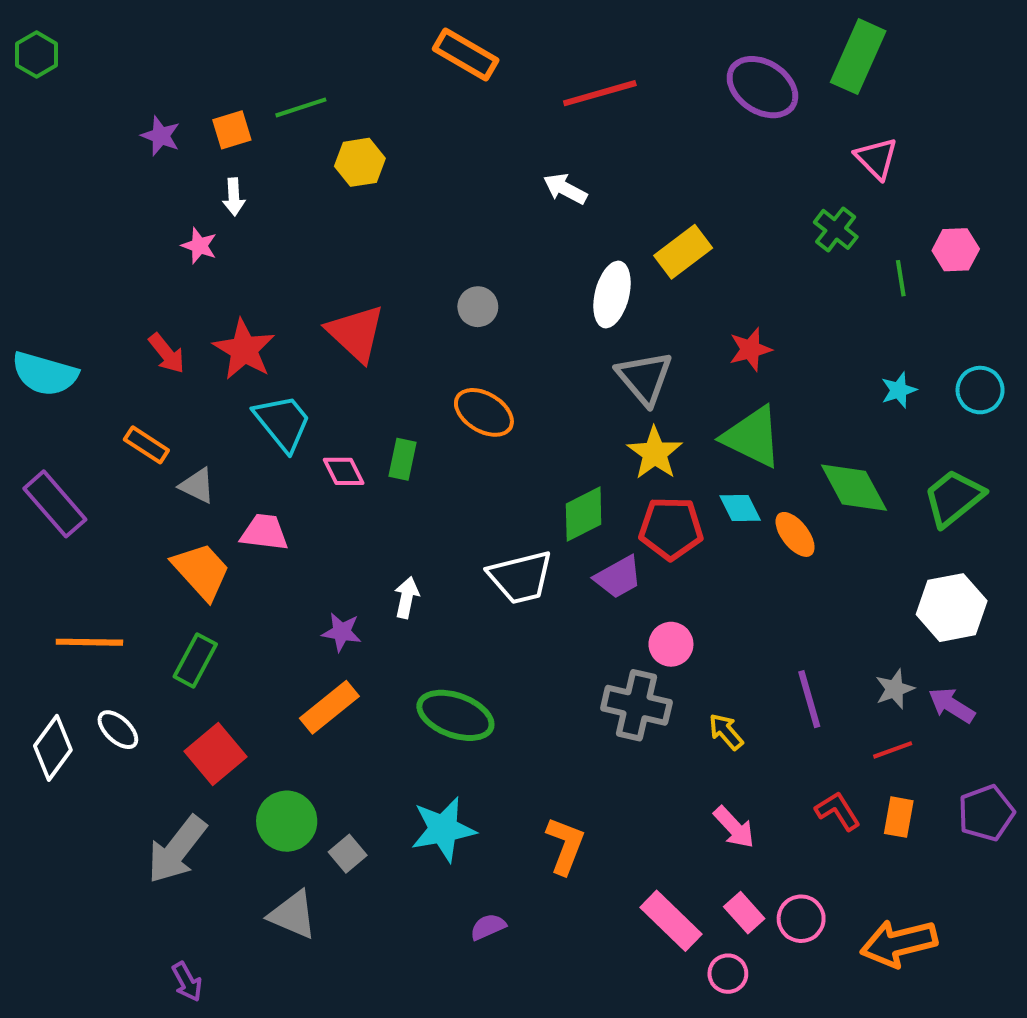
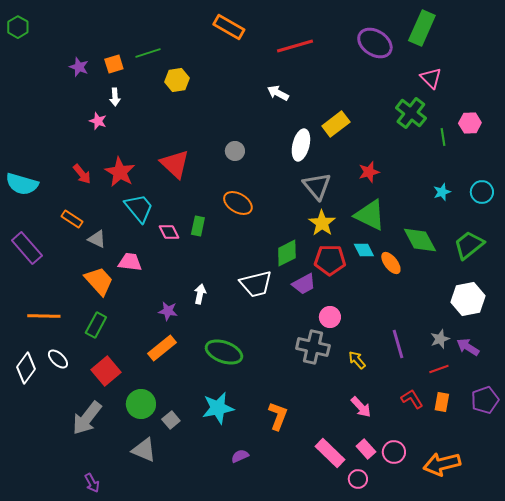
green cross: (836, 229) -> (411, 113), size x1.4

